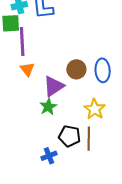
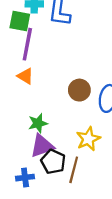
orange triangle: (27, 69) -> (25, 76), turned -35
purple triangle: (54, 86) -> (42, 146), moved

